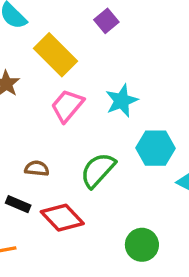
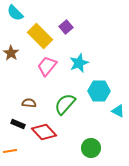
purple square: (106, 21) -> (66, 27), moved

